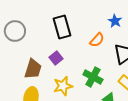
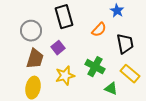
gray circle: (15, 31) -> (31, 31), moved

